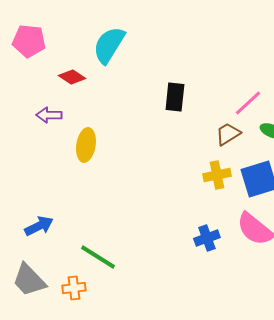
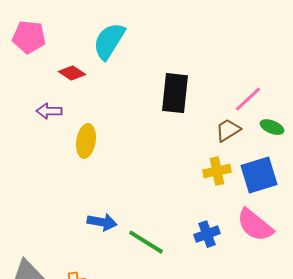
black rectangle: (175, 97) -> (175, 93), size x1.4
blue arrow: (39, 226) -> (102, 222), moved, turned 36
green line: (98, 257) -> (146, 242), moved

